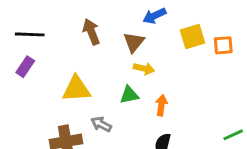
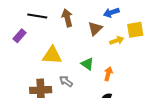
black line: (30, 34) -> (37, 16), moved
yellow arrow: (144, 69) -> (117, 41), moved, turned -40
green triangle: (129, 95) -> (87, 64), turned 40

